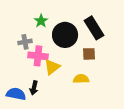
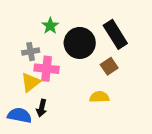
brown square: (89, 54) -> (109, 66), turned -32
yellow triangle: (52, 67) -> (31, 82), moved

